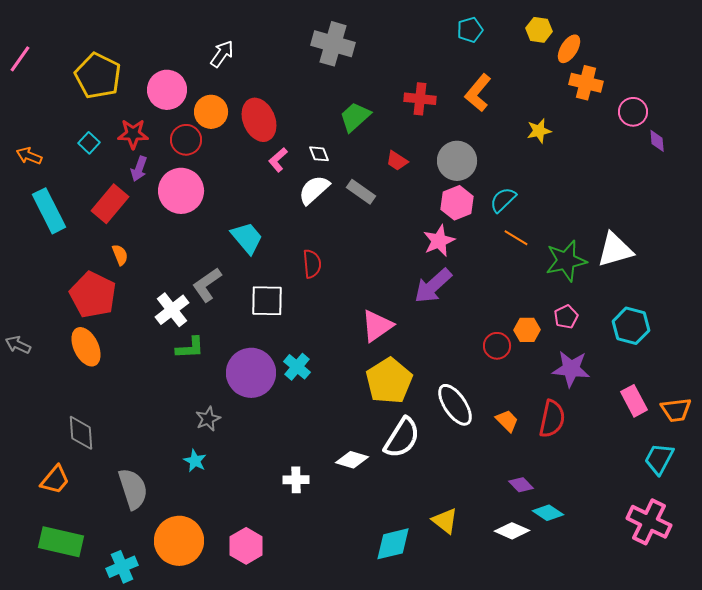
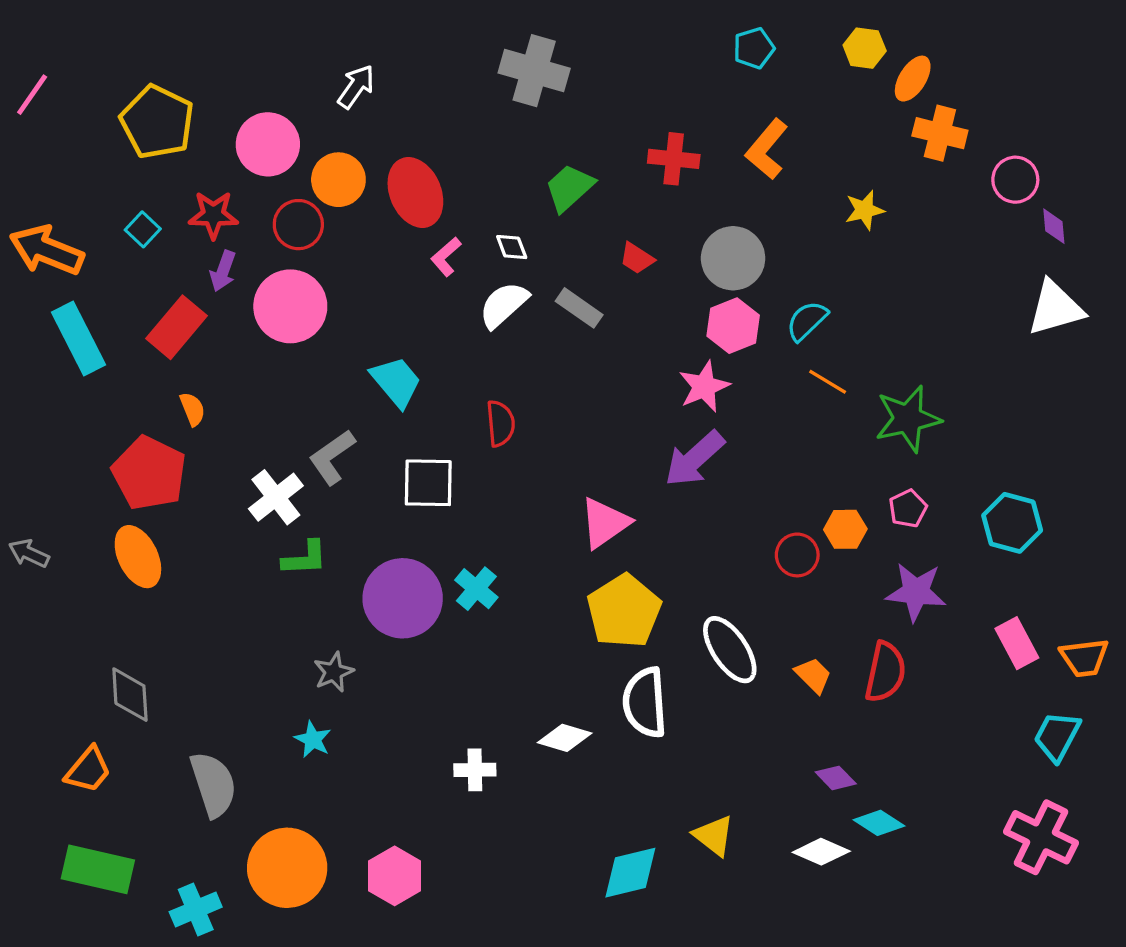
orange arrow: (29, 156) -> (47, 250), size x1.8
white triangle: (615, 250) -> (1055, 308), moved
white semicircle: (402, 438) -> (645, 703), turned 144

